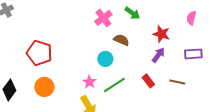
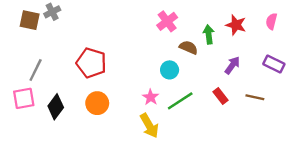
green arrow: (132, 13) -> (209, 34), moved, turned -133
red star: (161, 34) -> (236, 25), moved
purple rectangle: (193, 54) -> (274, 64), turned 30

